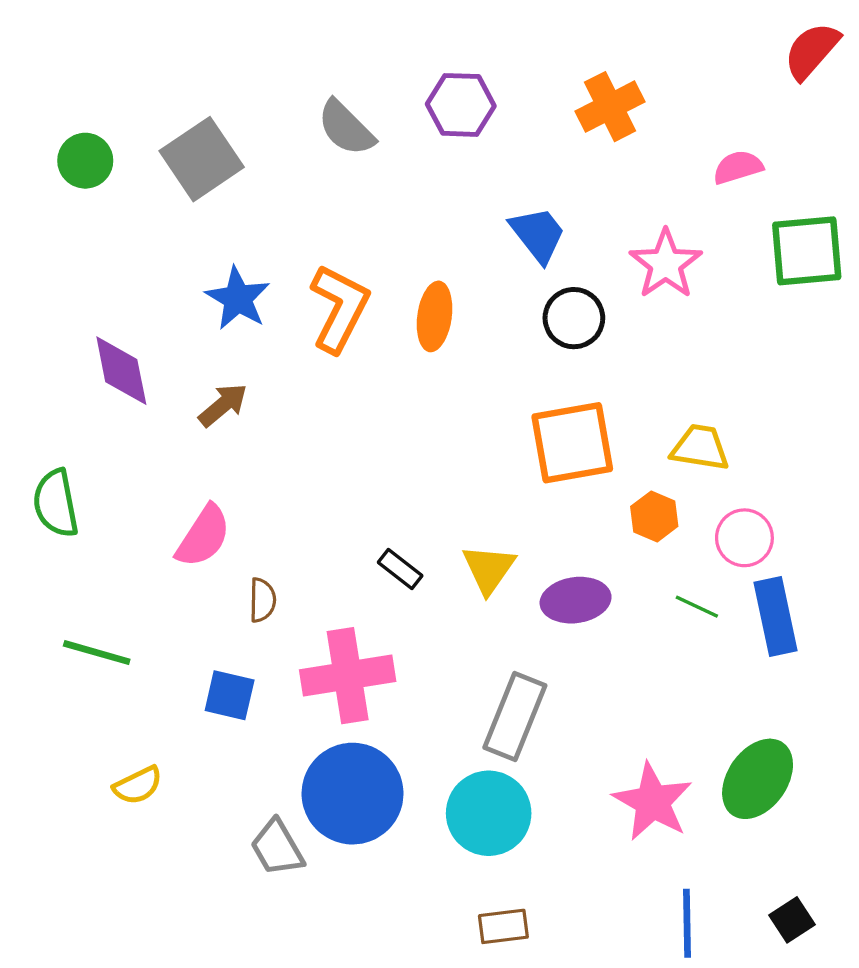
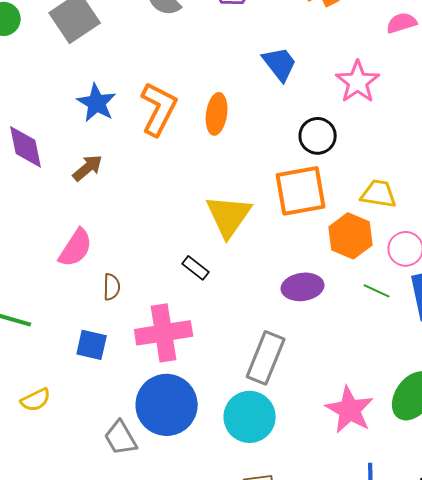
black circle: (574, 318) -> (318, 136), moved
orange hexagon: (654, 516) -> (351, 236), size x1.5
yellow triangle: (489, 569) -> (229, 216), moved, size x1.4

